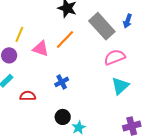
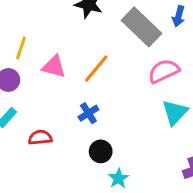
orange line: (65, 39) -> (96, 69), moved
black circle: (63, 117) -> (101, 151), moved

